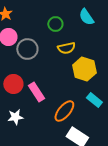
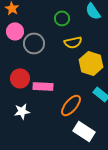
pink rectangle: (36, 92) -> (43, 86), turned -54

